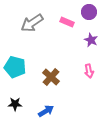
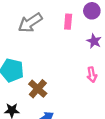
pink rectangle: (67, 22) -> (68, 22), turned 72
brown cross: (51, 77) -> (38, 89), moved

